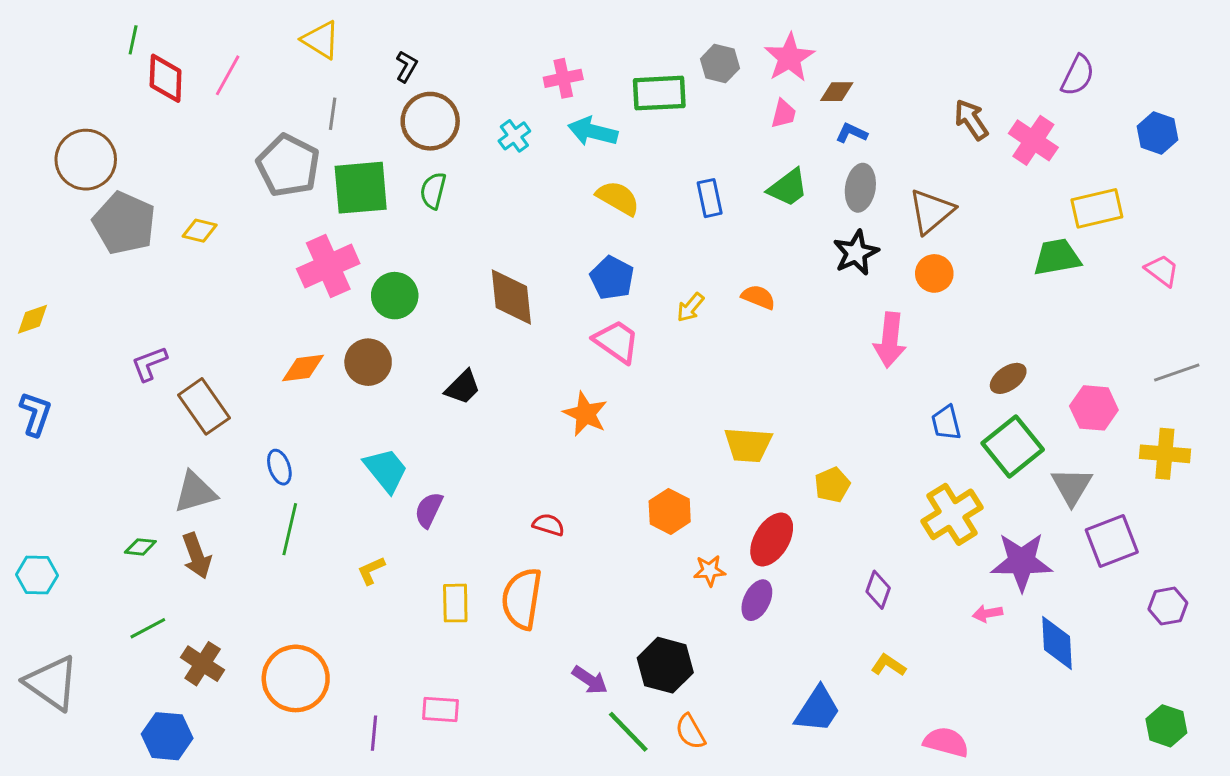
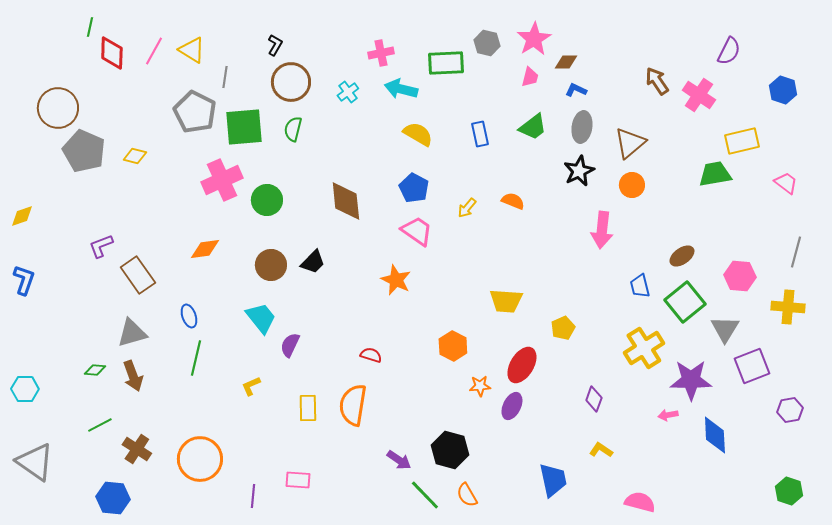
yellow triangle: (321, 40) -> (192, 50), moved
brown circle: (368, 362) -> (271, 265), moved
gray line: (1177, 372) -> (796, 252), turned -56
blue trapezoid: (817, 710) -> (553, 480), turned -45

